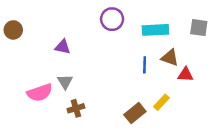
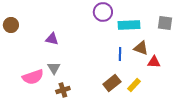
purple circle: (112, 19) -> (103, 12), moved
brown rectangle: (135, 113) -> (112, 83), moved

